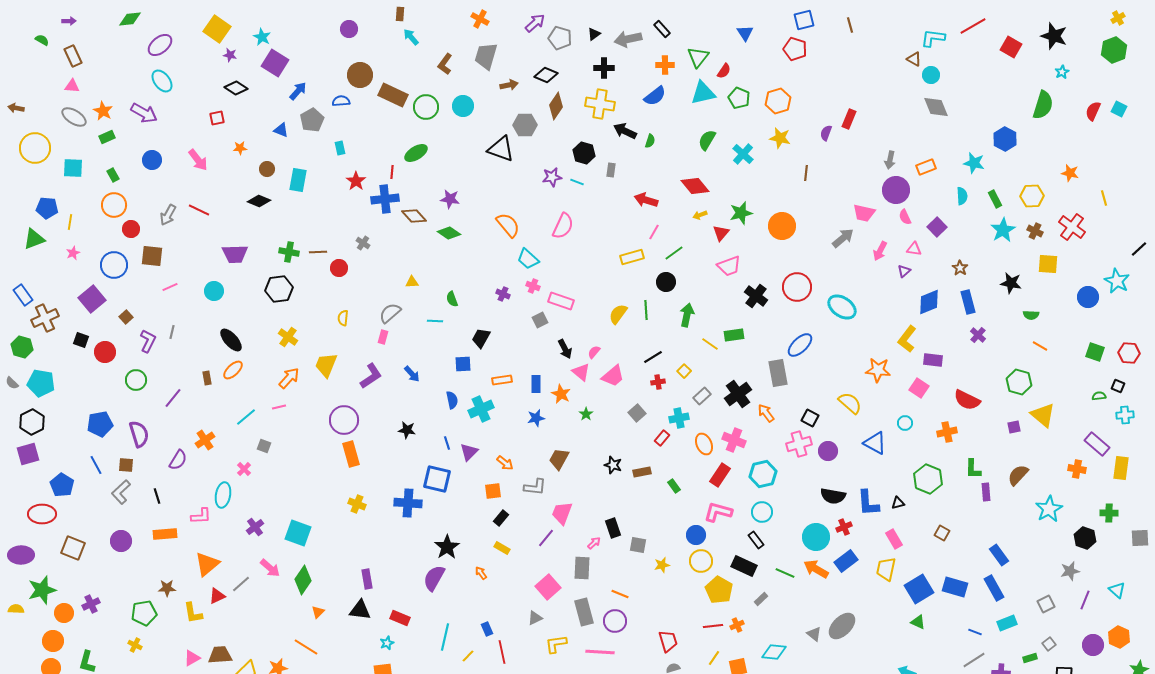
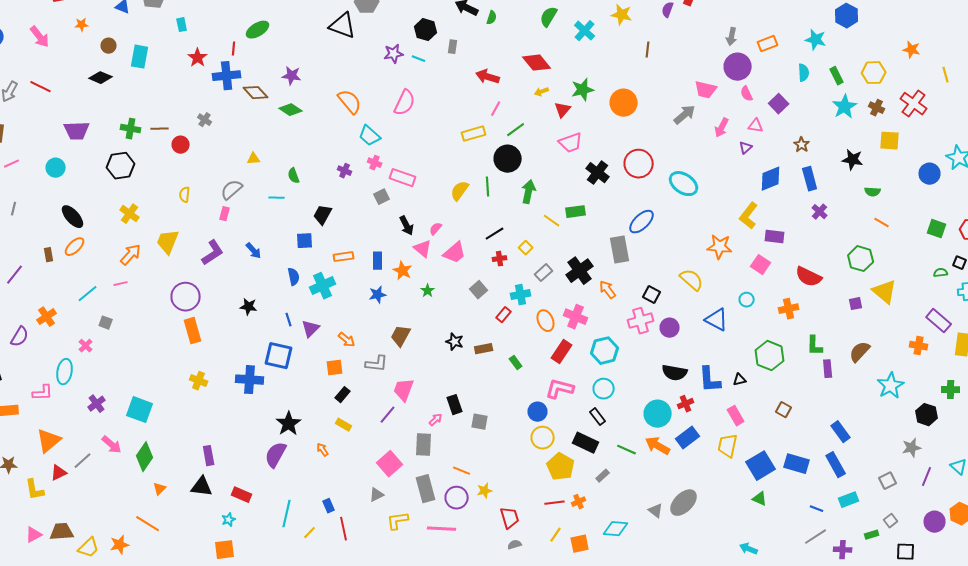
black circle: (666, 282) -> (508, 159), size x1.4
yellow star: (662, 565) -> (485, 491), moved

